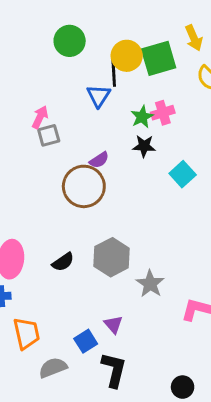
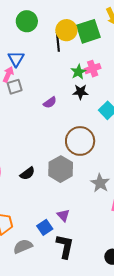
blue triangle: (99, 96) -> (16, 59), moved
brown circle: (84, 186) -> (80, 141), moved
gray star: (150, 284) -> (100, 183), moved

